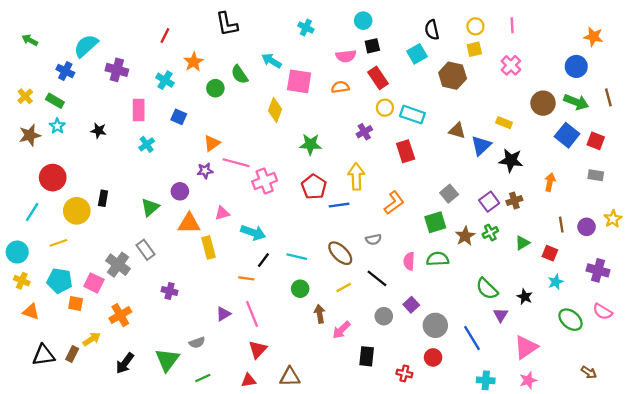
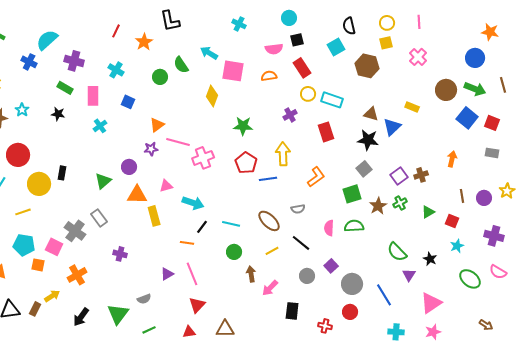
orange star: (194, 62) -> (144, 42), moved
green rectangle: (55, 101) -> (65, 88), moved
black star: (511, 160) -> (368, 140), moved

